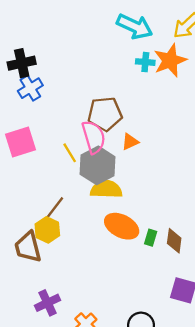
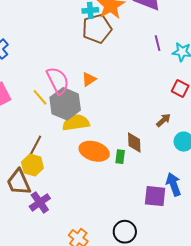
brown pentagon: (105, 114) -> (97, 29), moved
brown diamond: (174, 241) -> (134, 142), moved
purple cross: (48, 303) -> (40, 202), moved

